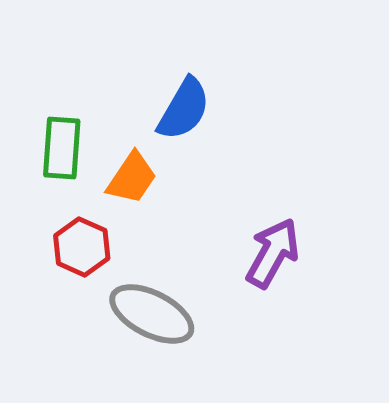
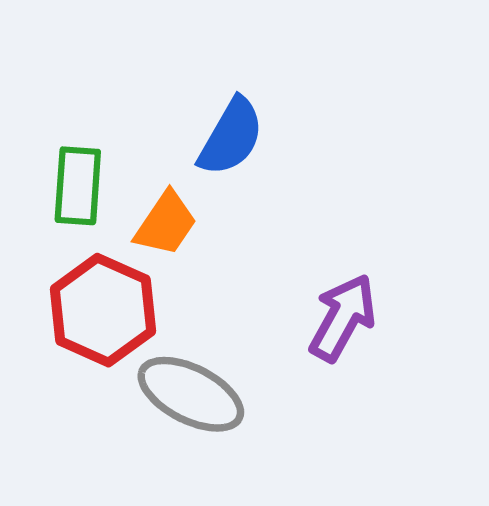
red hexagon: (82, 247) -> (103, 310), size x1.5

